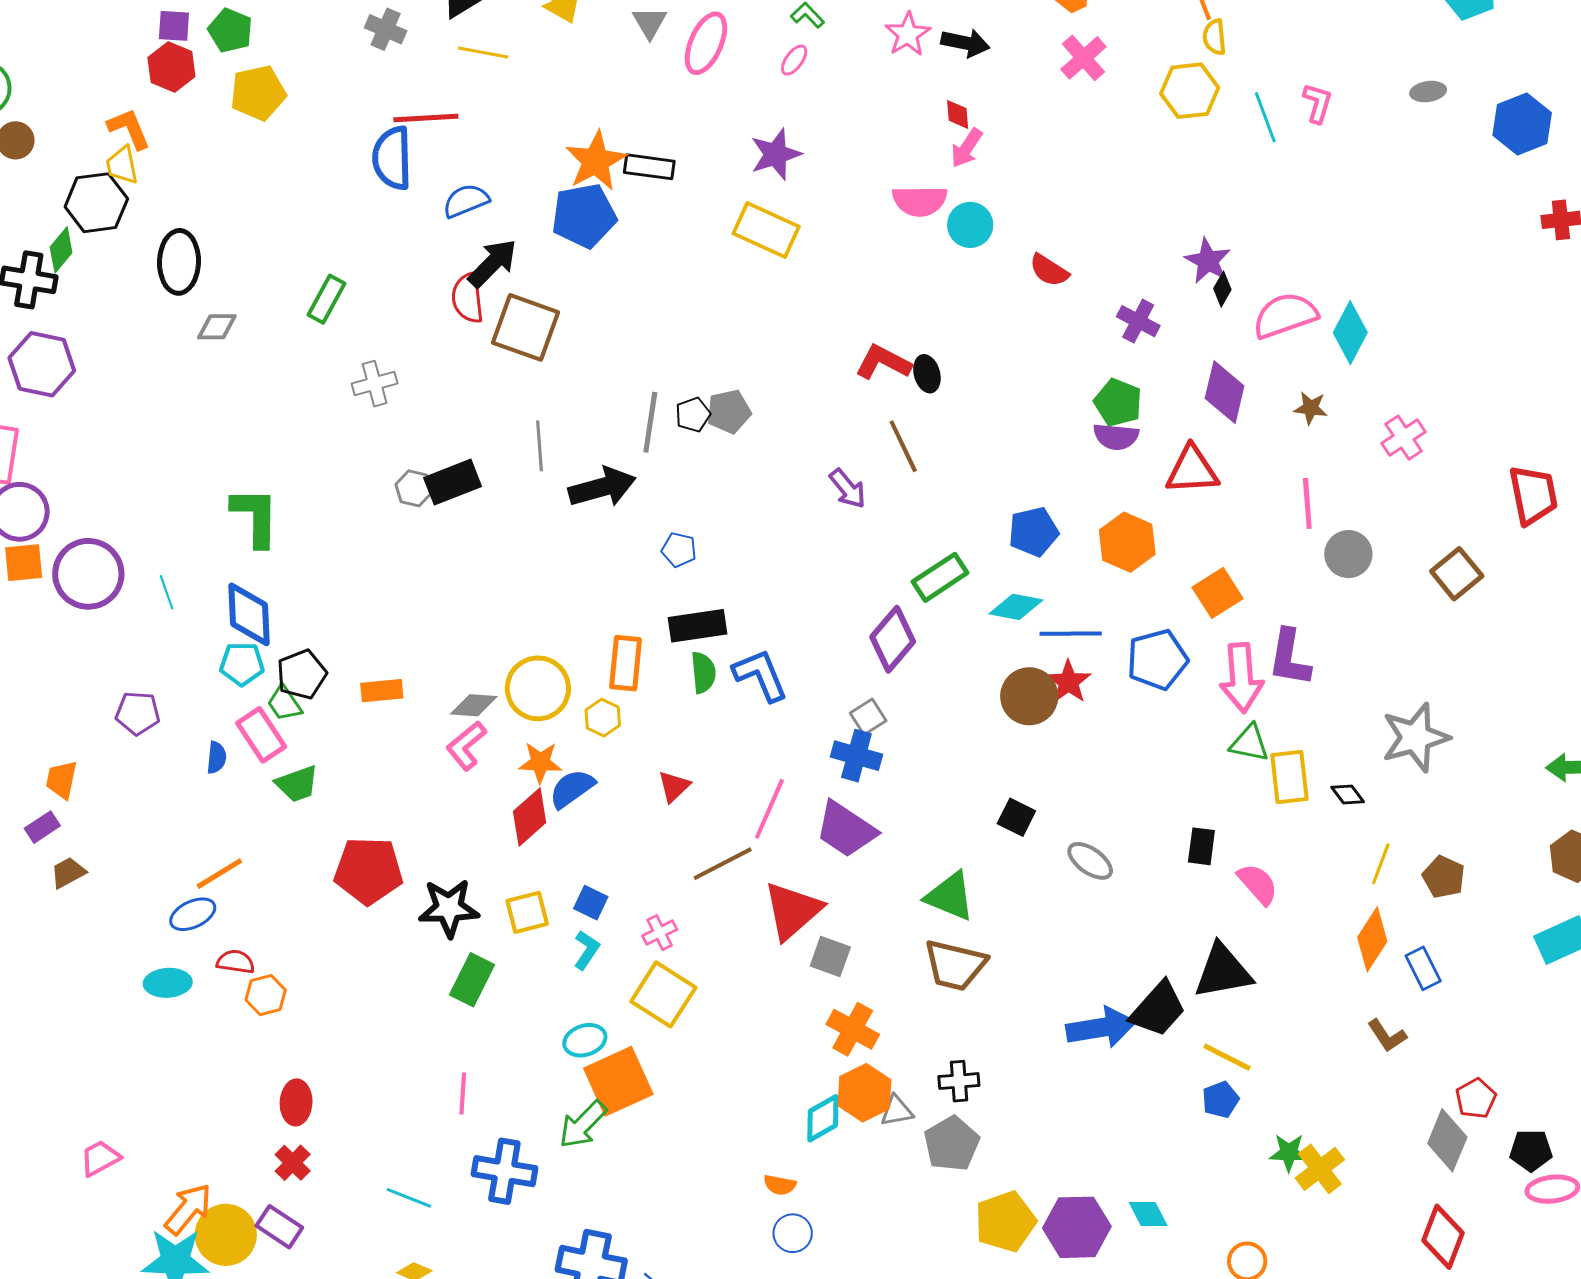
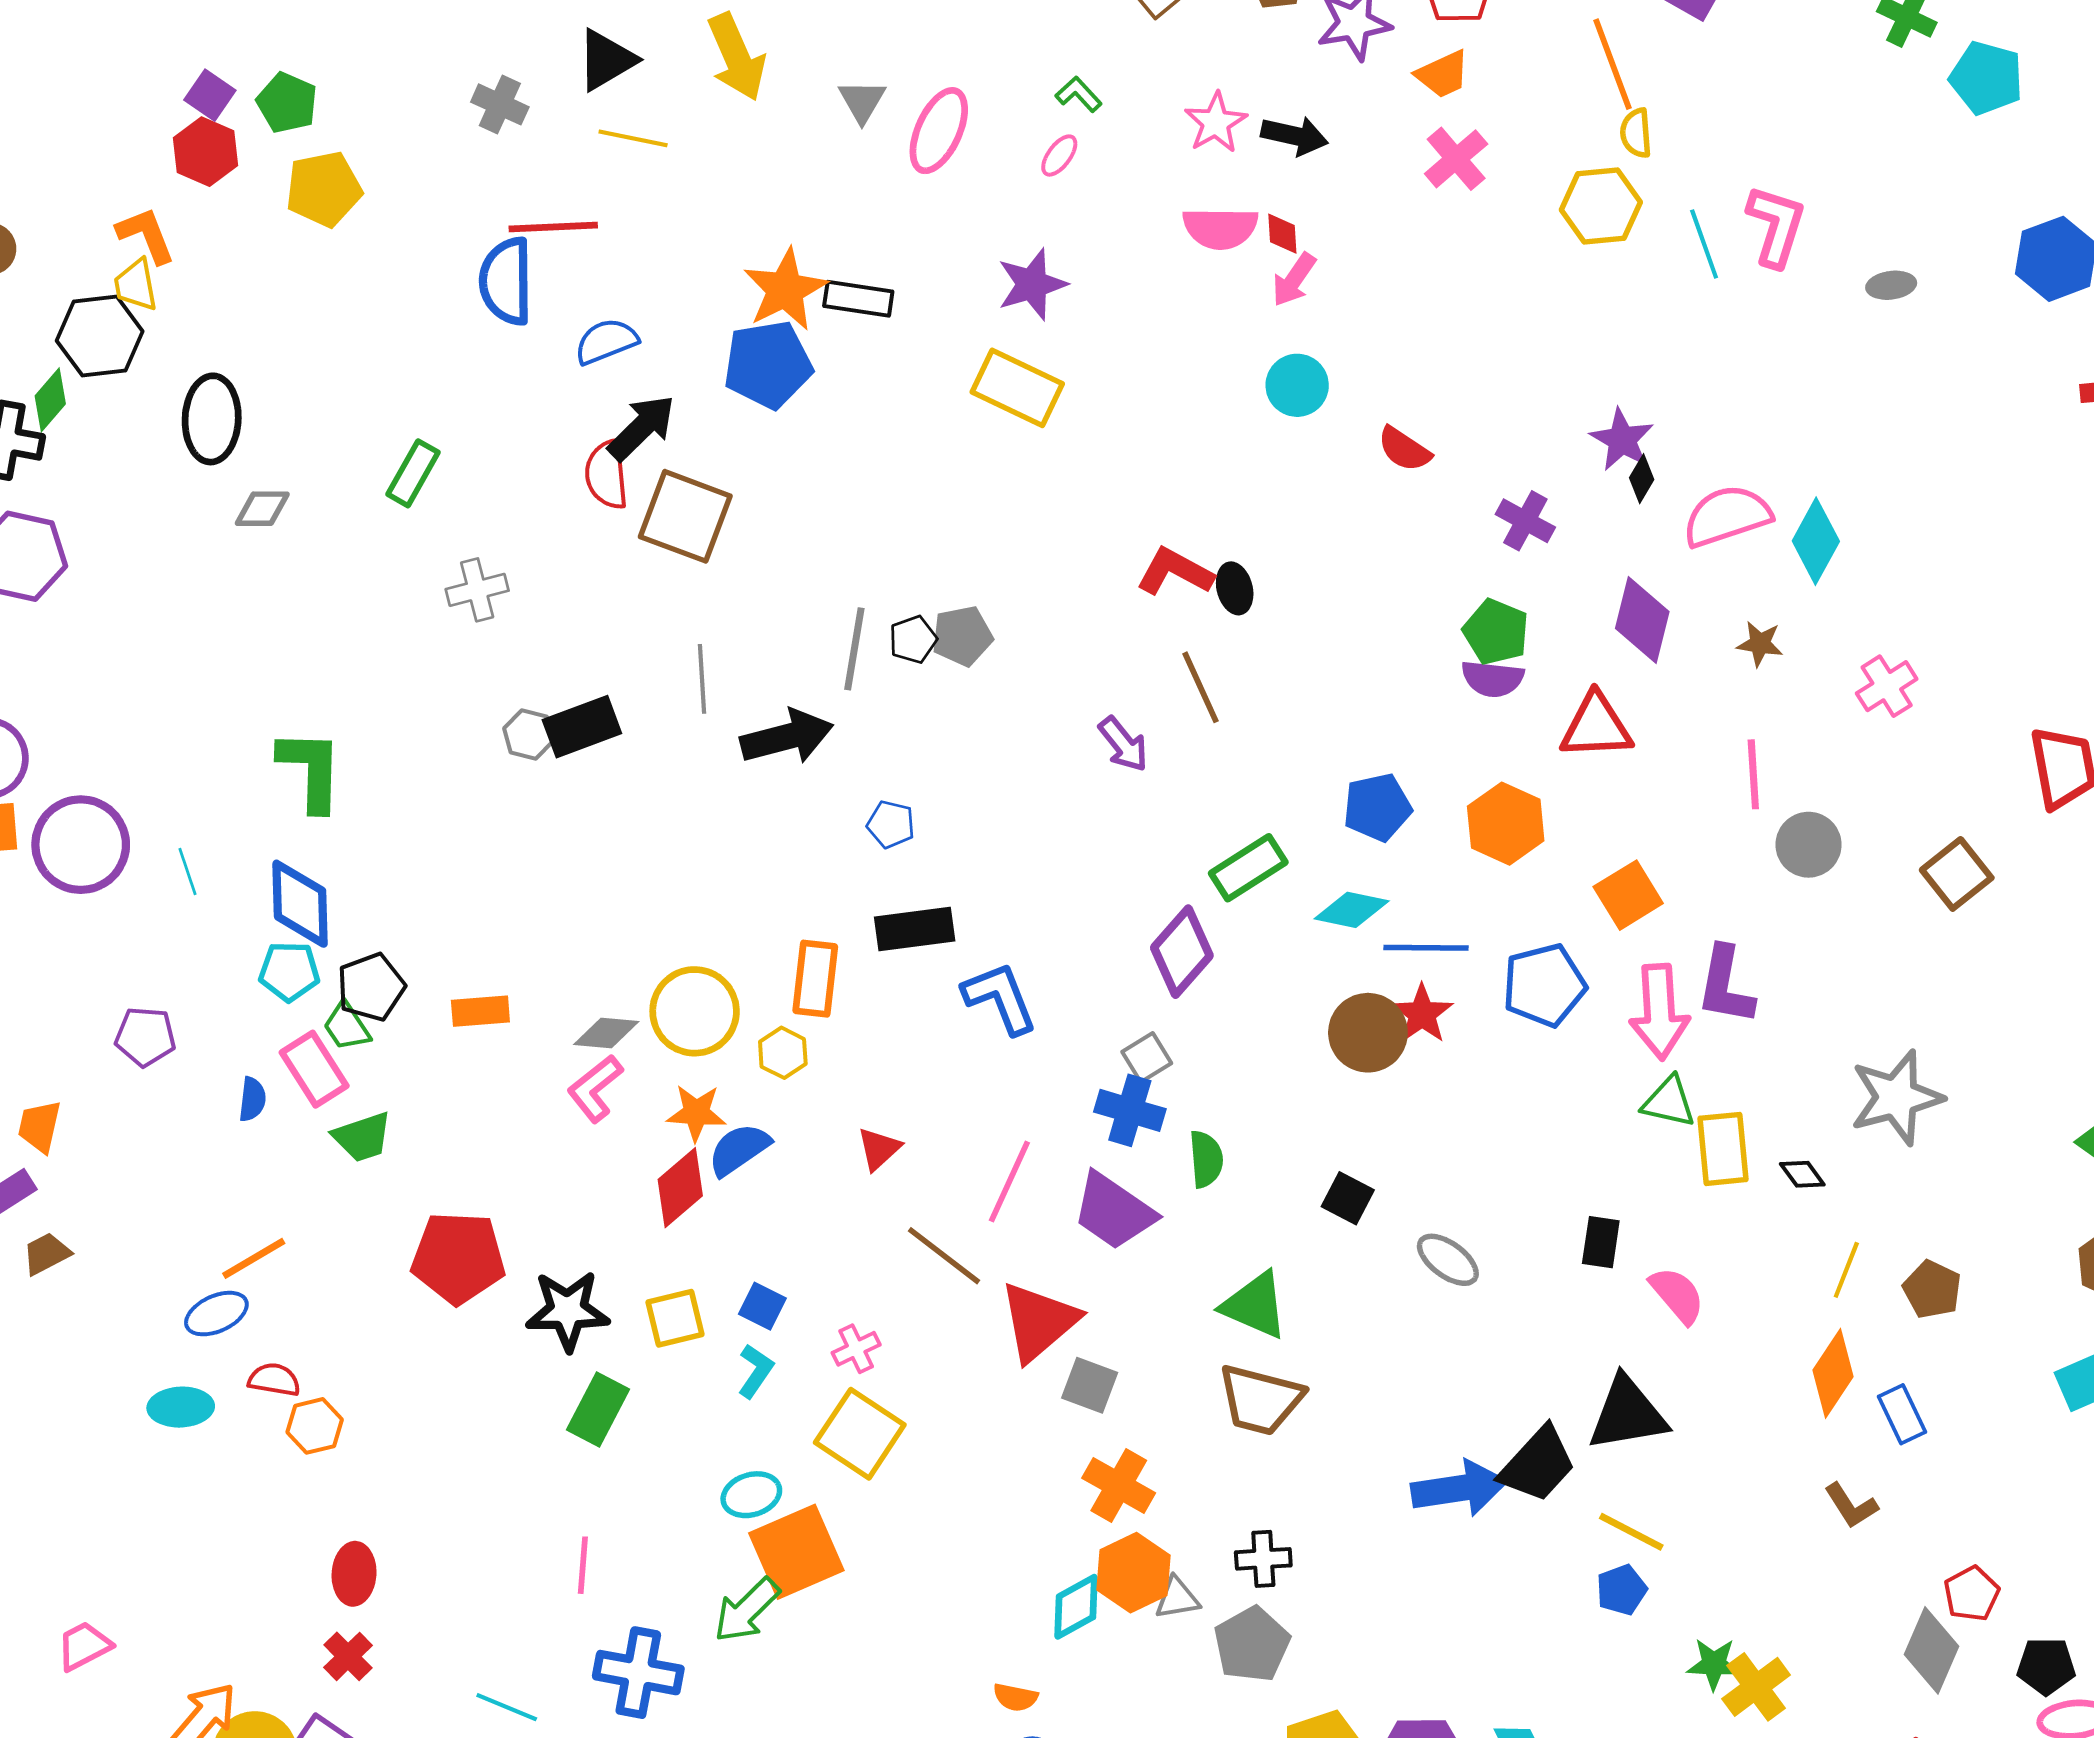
purple square: (174, 26) -> (210, 95), turned 30
gray ellipse: (1428, 92) -> (1891, 285), moved
pink L-shape: (1318, 103) -> (1776, 226), size x1.5
pink semicircle: (920, 201) -> (1220, 228), moved
green semicircle: (703, 673) -> (1206, 1159), moved
brown line: (723, 864) -> (944, 1256), turned 64

